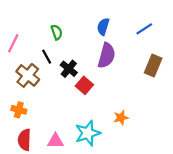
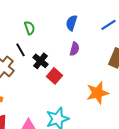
purple semicircle: (107, 55) -> (74, 49), size x0.6
orange star: (121, 118) -> (98, 93), moved, size x1.6

